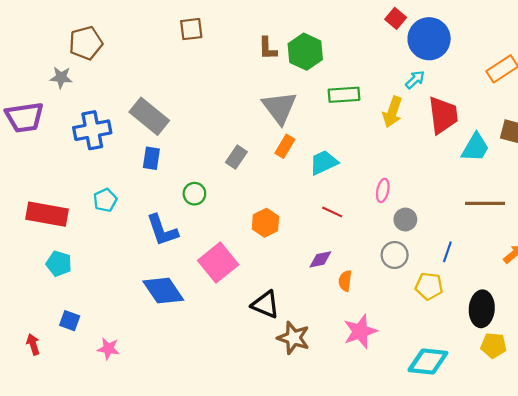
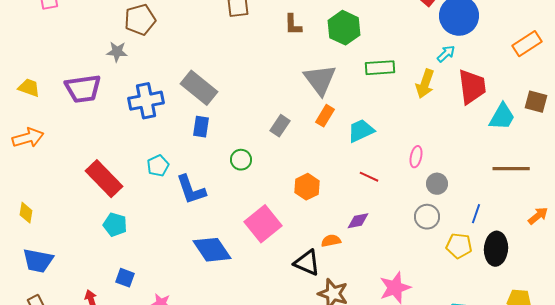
brown L-shape: (268, 48) -> (293, 25), moved
red rectangle: (47, 214) -> (104, 179), turned 36
blue L-shape: (162, 230) -> (191, 190), moved
orange semicircle: (345, 281) -> (331, 241), moved, turned 72
black ellipse: (482, 309) -> (496, 249), moved

